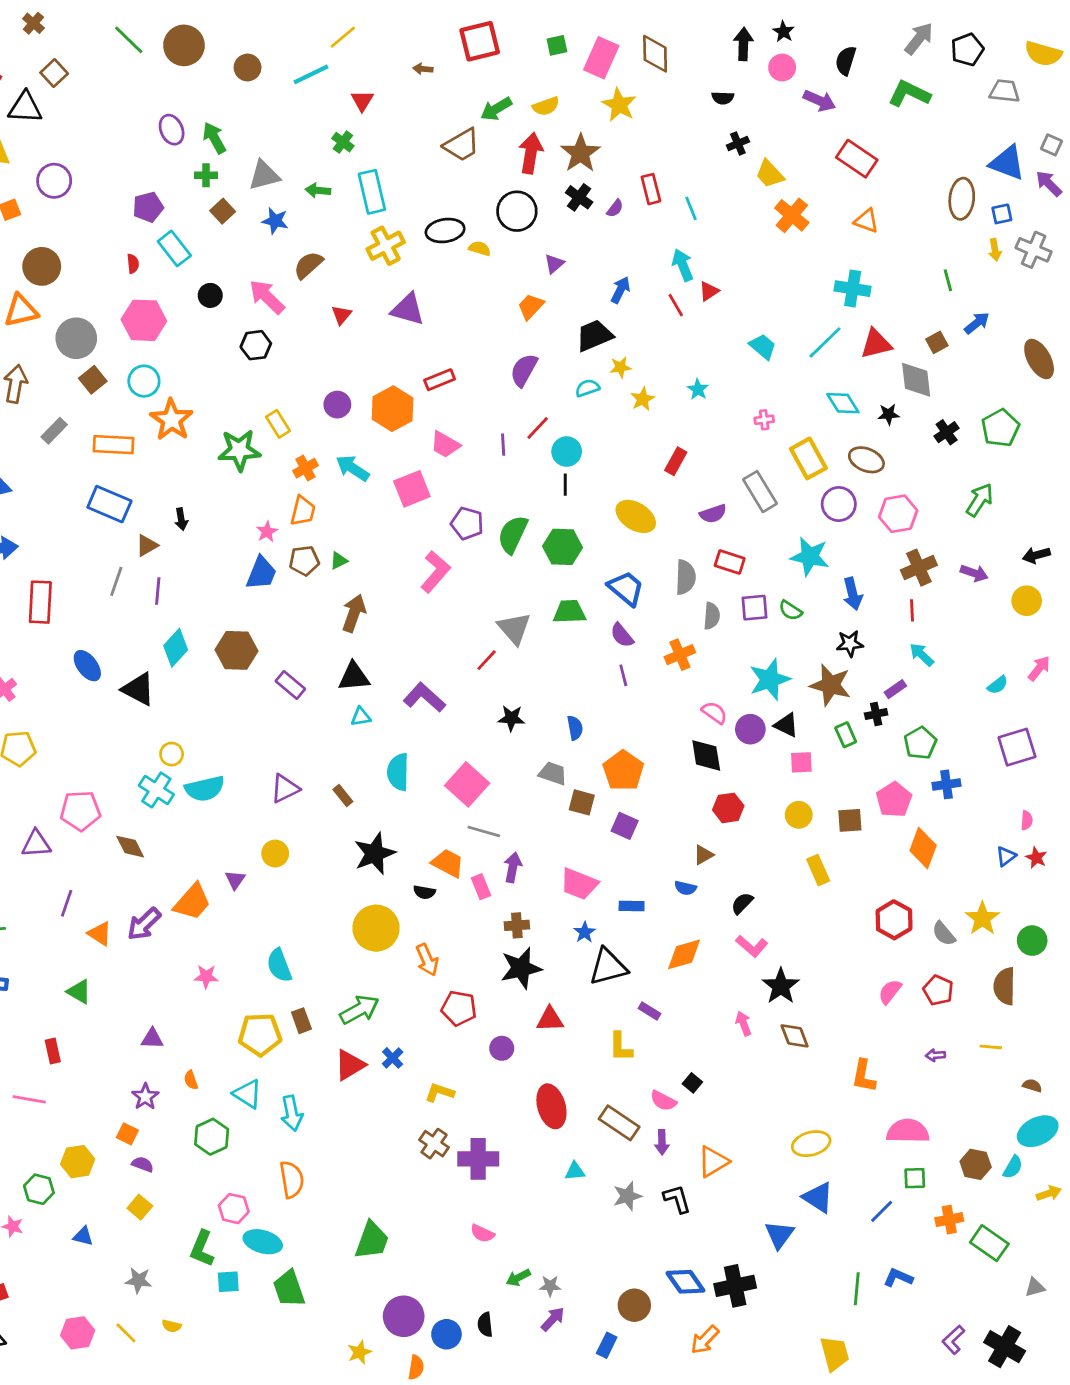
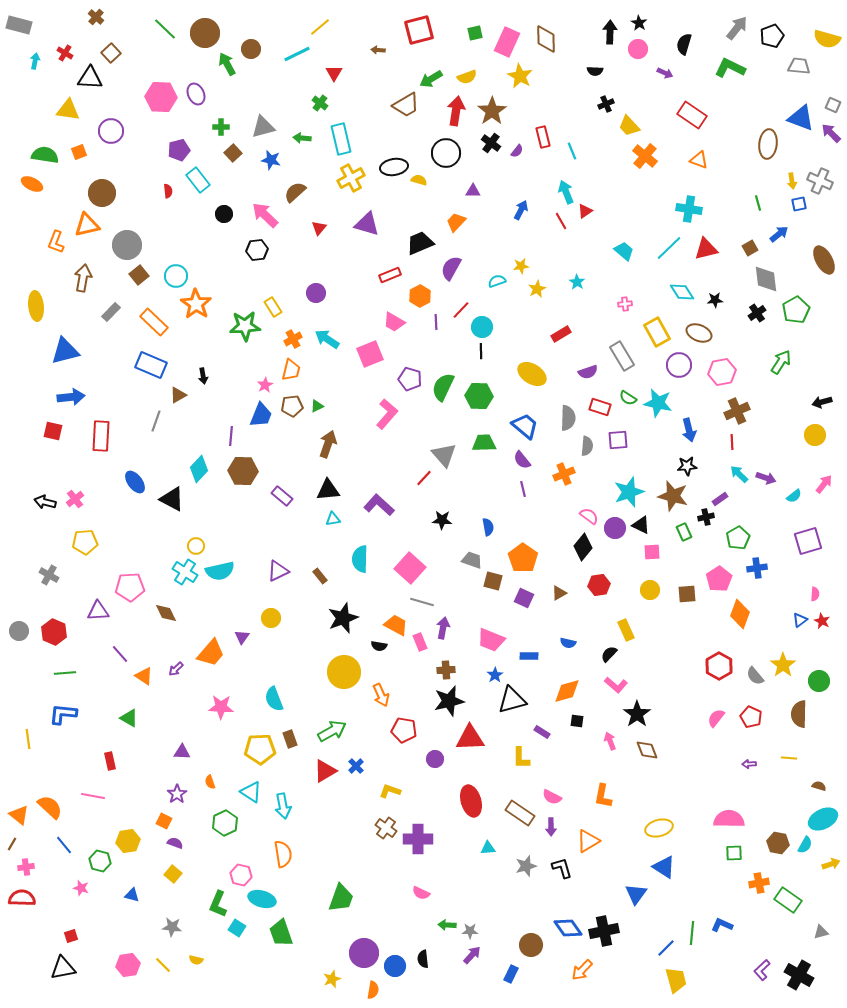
purple arrow: (819, 101) -> (665, 73), size x0.7
green arrow: (214, 138) -> (227, 64), moved
blue square: (1002, 214) -> (799, 204), moved
purple triangle: (554, 264) -> (473, 191), turned 42
pink hexagon: (144, 320) -> (161, 97), moved
black trapezoid: (594, 335) -> (420, 243), moved
gray diamond: (916, 380) -> (766, 279), moved
orange hexagon: (393, 409) -> (420, 296), moved, size x0.7
orange rectangle: (114, 445) -> (154, 322), turned 40
red rectangle: (676, 461) -> (561, 334), turned 30
purple arrow: (974, 573) -> (766, 478), moved
purple line: (158, 591) -> (231, 436), moved
green semicircle: (790, 610) -> (628, 398), moved
black diamond: (706, 755) -> (583, 547), turned 48
brown triangle: (703, 855) -> (559, 593), moved
yellow rectangle: (818, 870) -> (626, 630), moved
purple line: (67, 903) -> (120, 654), turned -60
purple arrow: (144, 924) -> (176, 669), size x0.6
pink star: (206, 976) -> (221, 707), size x1.4
red triangle: (550, 1019) -> (470, 738), size x1.4
orange L-shape: (864, 1076) -> (603, 796), moved
black square: (692, 1083) -> (577, 721), moved, turned -32
blue line: (882, 1211) -> (666, 948), moved
green arrow: (518, 1278) -> (447, 925), turned 30
cyan square: (228, 1282) -> (237, 928), turned 36

